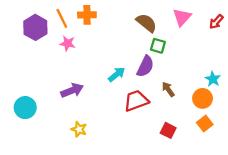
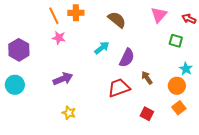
red arrow: (216, 22) -> (189, 19), turned 72
brown semicircle: (146, 23) -> (117, 20), moved
purple hexagon: (35, 27) -> (19, 50), moved
green square: (158, 46) -> (176, 41), moved
cyan arrow: (117, 74) -> (102, 48), moved
cyan circle: (25, 108) -> (15, 85), moved

